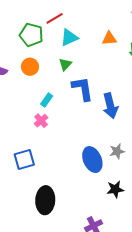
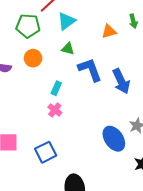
orange triangle: (109, 38) -> (109, 31), moved
green triangle: (65, 64) -> (68, 49), turned -48

